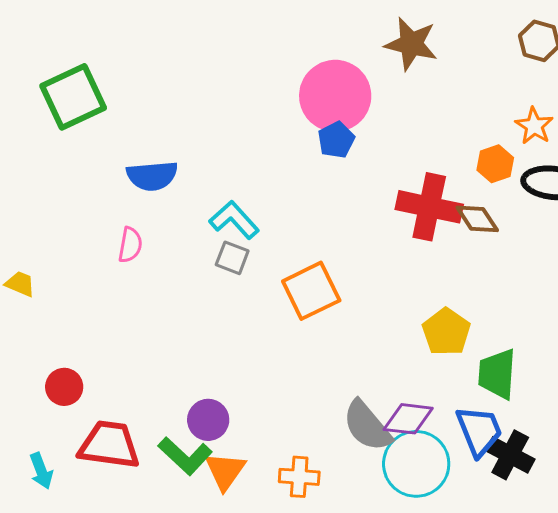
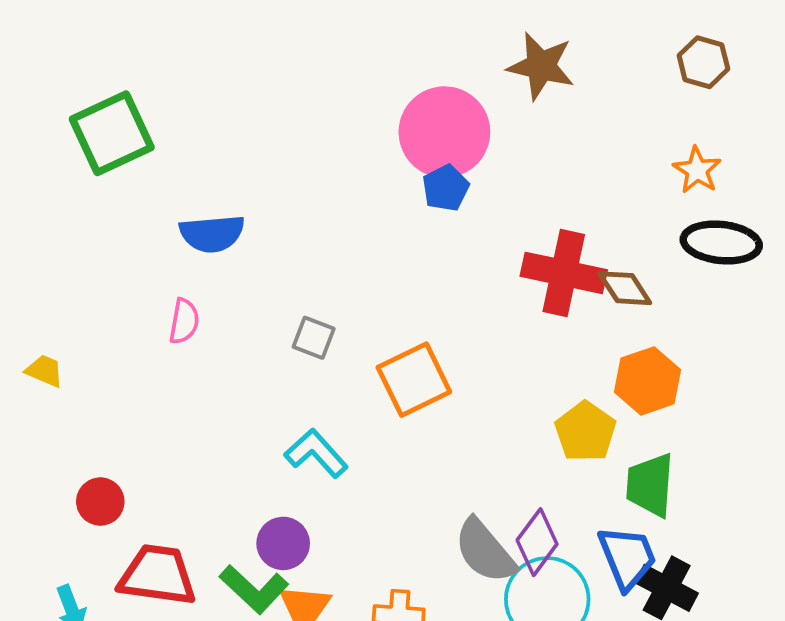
orange hexagon: (495, 164) -> (648, 381), moved, size x1.4
cyan L-shape: (234, 220) -> (316, 453), moved
purple diamond: (408, 419) -> (537, 542), turned -60

